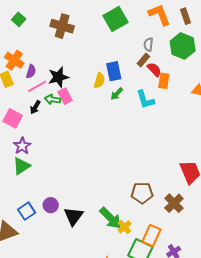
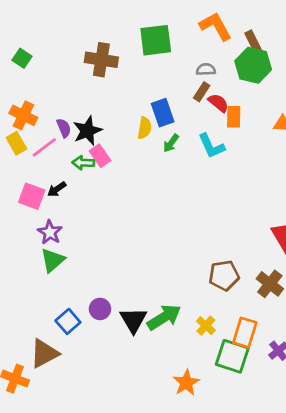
brown rectangle: (185, 16) -> (253, 42), moved
green square: (116, 19) -> (156, 40), turned 30
brown cross: (62, 26) -> (101, 60), moved
gray semicircle: (148, 45) -> (206, 69), turned 88
purple semicircle: (31, 71) -> (64, 128), moved, turned -32
pink line: (37, 86) -> (44, 147), moved
black arrow: (35, 107) -> (57, 189), moved, turned 32
green arrow: (110, 218) -> (164, 317), moved, turned -70

